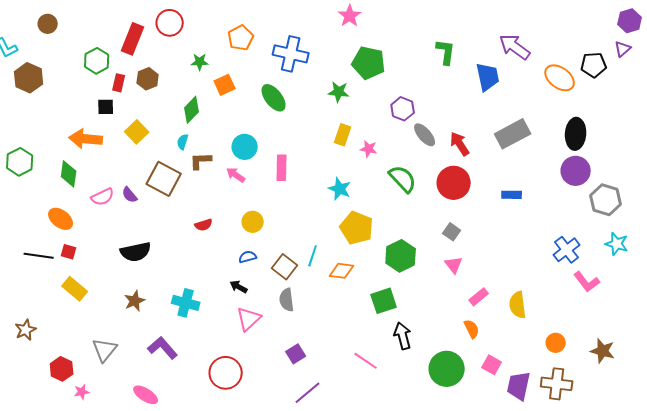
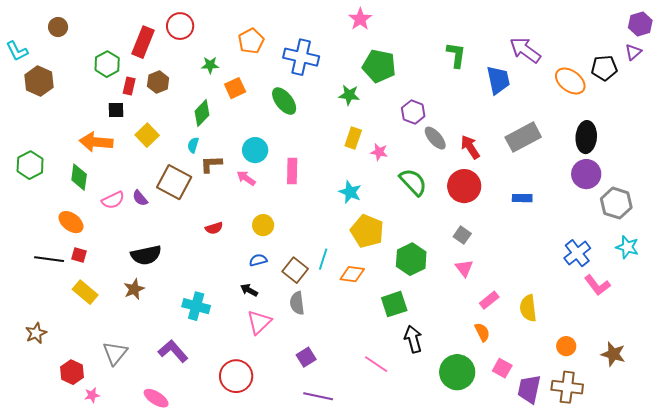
brown star: (135, 301) -> (134, 289), moved
purple line: (308, 393) -> (318, 396), turned 52

